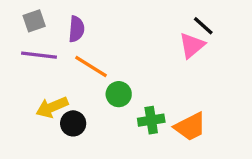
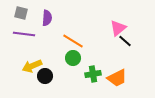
gray square: (34, 21) -> (21, 13), turned 32
black line: (203, 26) -> (125, 41), moved
orange line: (91, 66) -> (73, 41), moved

